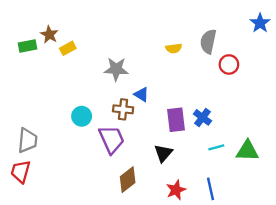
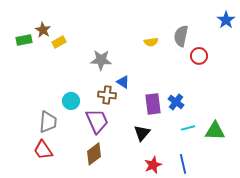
gray trapezoid: (27, 140) -> (48, 122), moved
red trapezoid: (21, 172) -> (43, 150), moved, turned -50
brown diamond: (128, 180) -> (94, 154), moved

